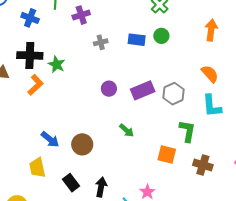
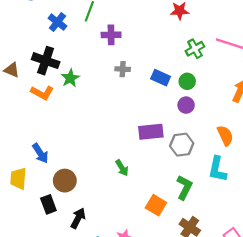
orange L-shape: (35, 85) -> (42, 93), turned 55
purple circle: (109, 89) -> (186, 105), moved
brown circle: (82, 144) -> (65, 181), moved

